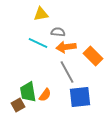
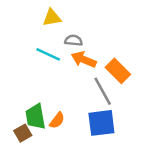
orange arrow: (66, 47) -> (84, 59), turned 30
gray line: (67, 72) -> (103, 91), moved

